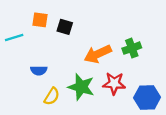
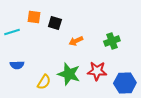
orange arrow: (98, 54) -> (76, 41), moved, size x0.6
blue semicircle: (39, 70) -> (17, 65), moved

